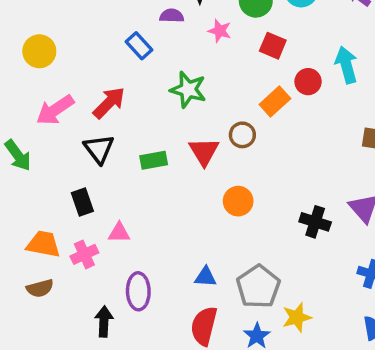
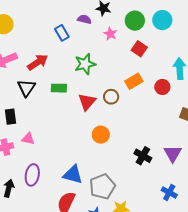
red circle: (308, 82) -> (162, 87), moved
green star: (188, 90) -> (85, 64), turned 30
green rectangle: (154, 160) -> (59, 88), moved
blue triangle: (205, 277) -> (73, 175), size x1.5

